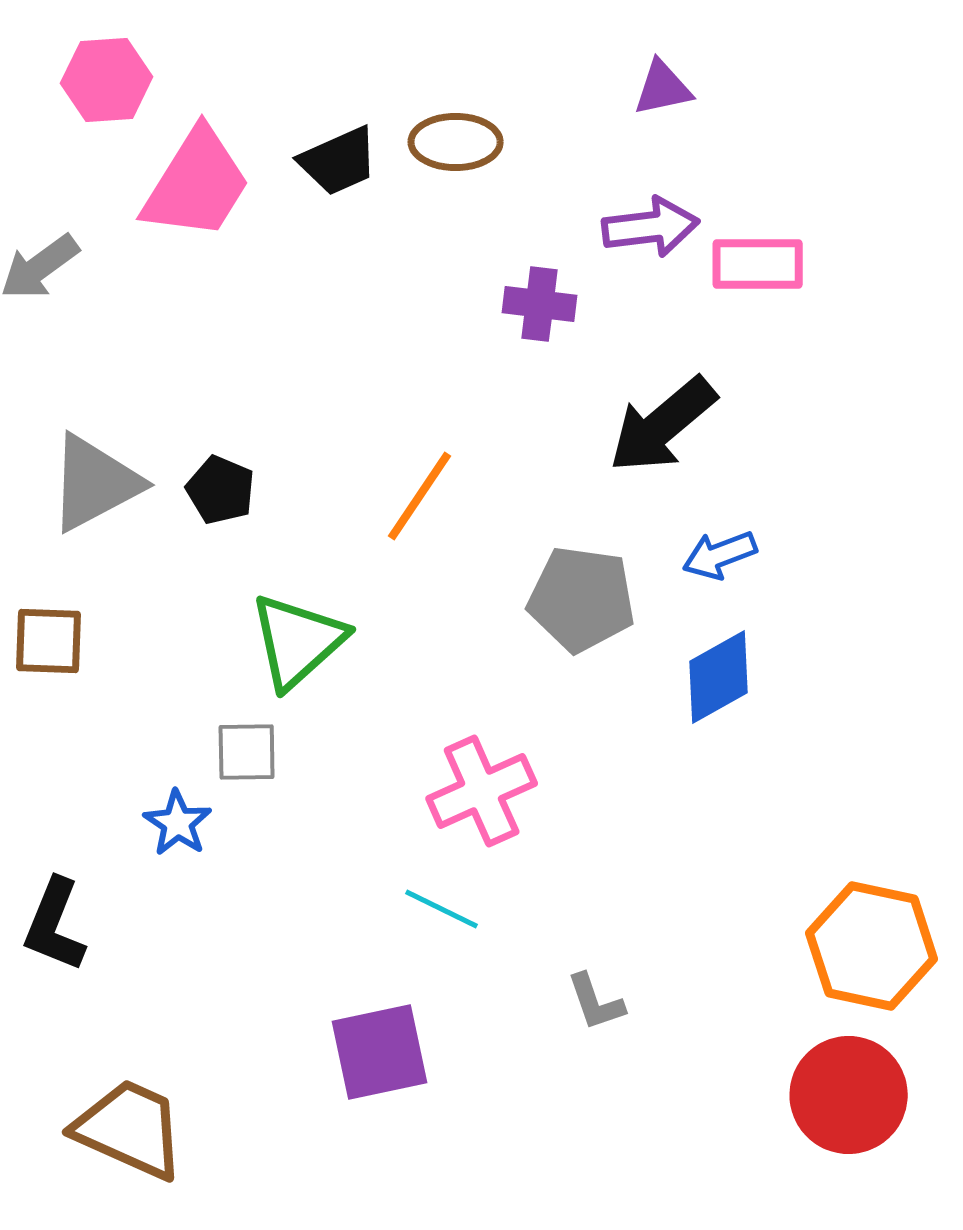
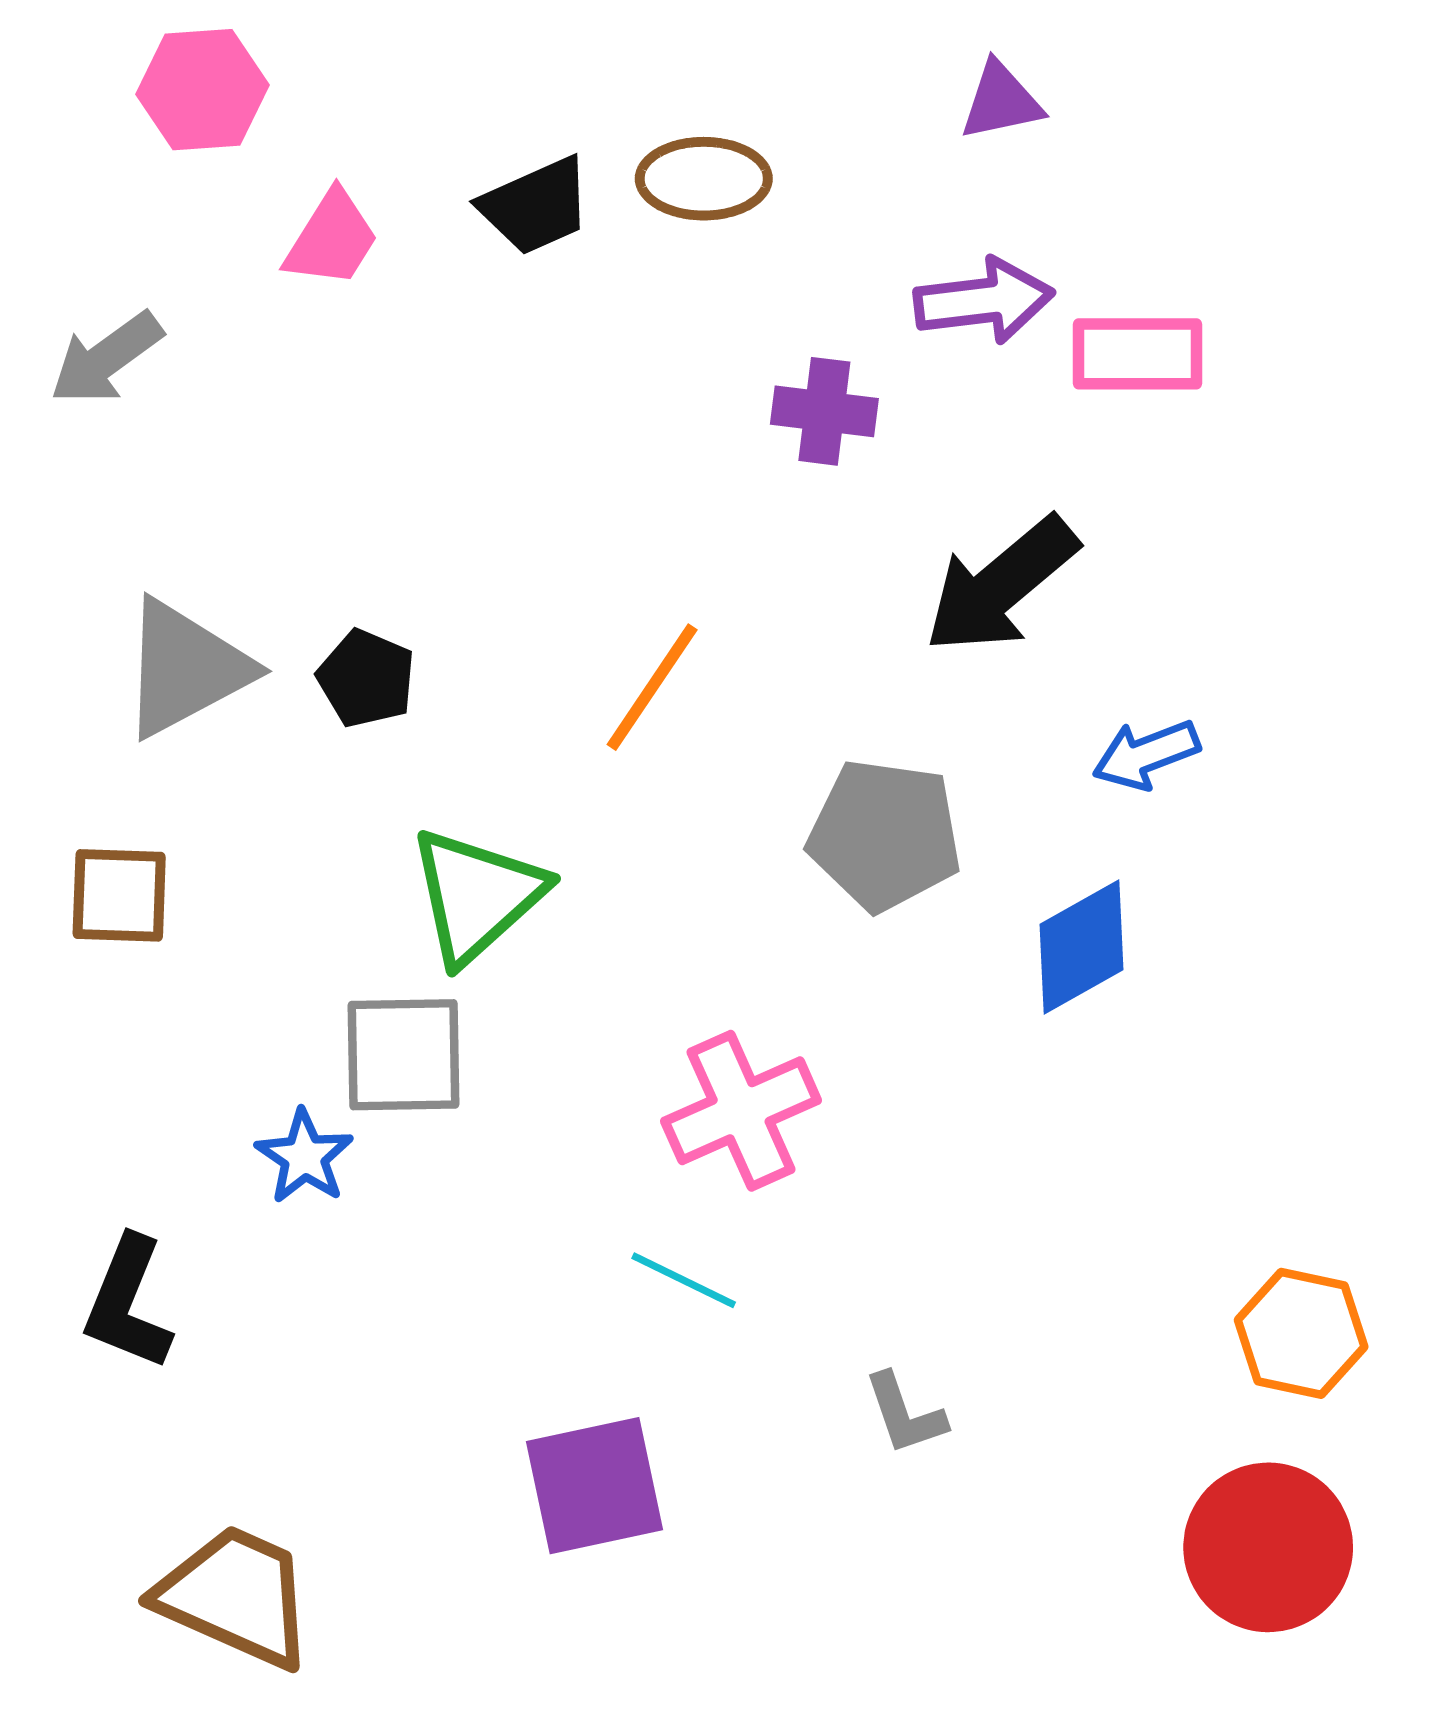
pink trapezoid: (197, 184) -> (332, 239), size x0.6
blue arrow: (720, 555) -> (1146, 755), moved
gray square: (247, 752) -> (404, 1055), size x1.4
orange hexagon: (872, 946) -> (1301, 1333), size x0.7

